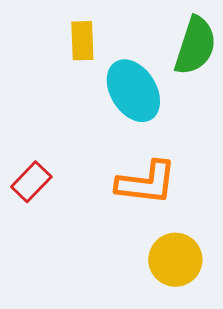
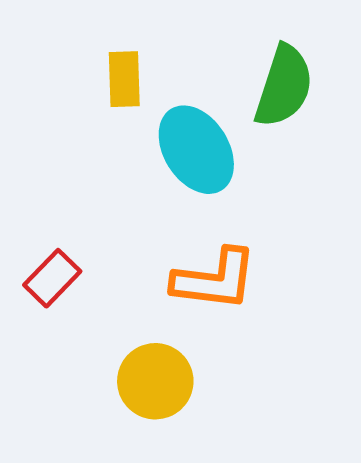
yellow circle: (175, 260) -> (155, 381), moved

